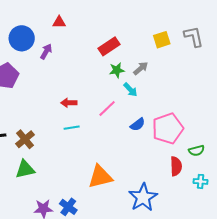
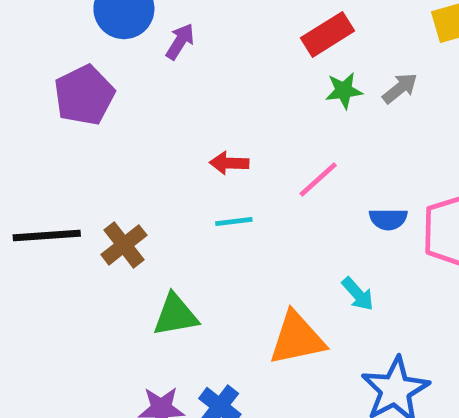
cyan arrow: (130, 90) -> (358, 294), moved
blue semicircle: (138, 125) -> (388, 219), turned 35
green triangle: (25, 169) -> (175, 315), moved

